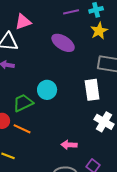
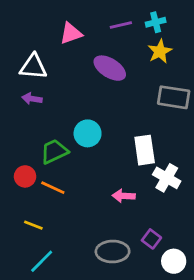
pink triangle: (23, 22) -> (71, 33), moved
white rectangle: (92, 90) -> (145, 150), moved
pink arrow: (69, 145) -> (124, 196), moved

